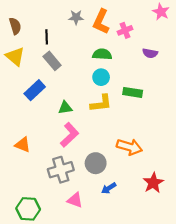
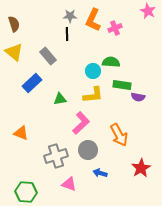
black line: (47, 37) -> (67, 34), moved
purple semicircle: (150, 53) -> (138, 97), moved
green semicircle: (102, 54) -> (111, 62), moved
pink L-shape: (69, 135) -> (81, 123), moved
orange arrow: (129, 147) -> (119, 135), turned 45
blue arrow: (109, 188) -> (100, 173), turned 48

